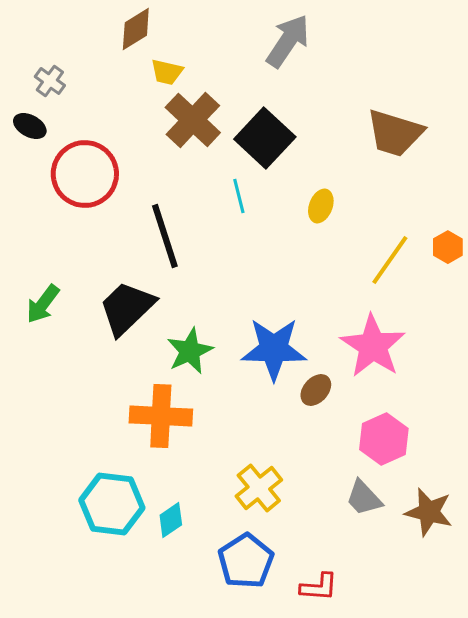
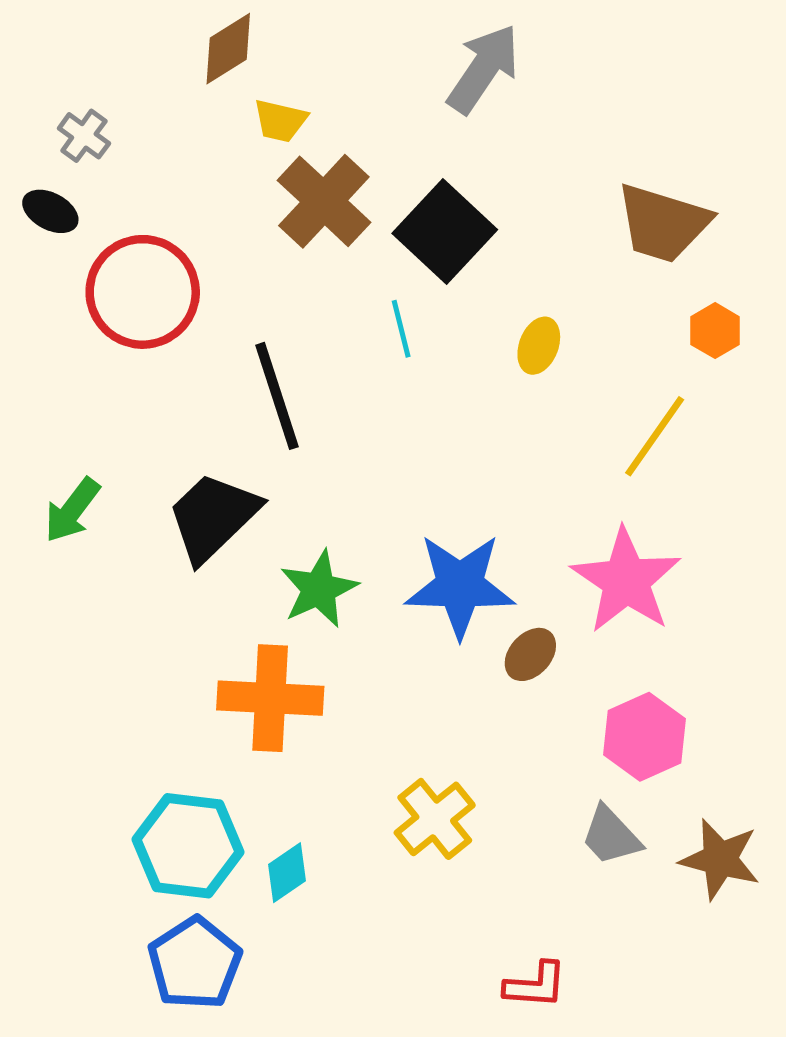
orange hexagon: (448, 247) -> (715, 331), moved
blue pentagon: (246, 561) -> (195, 963), moved

